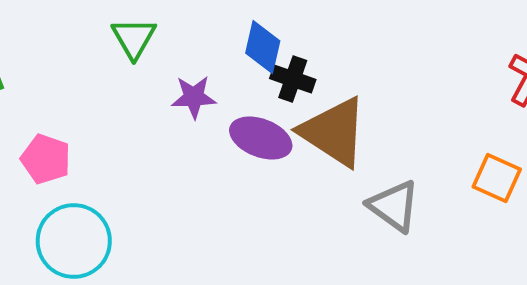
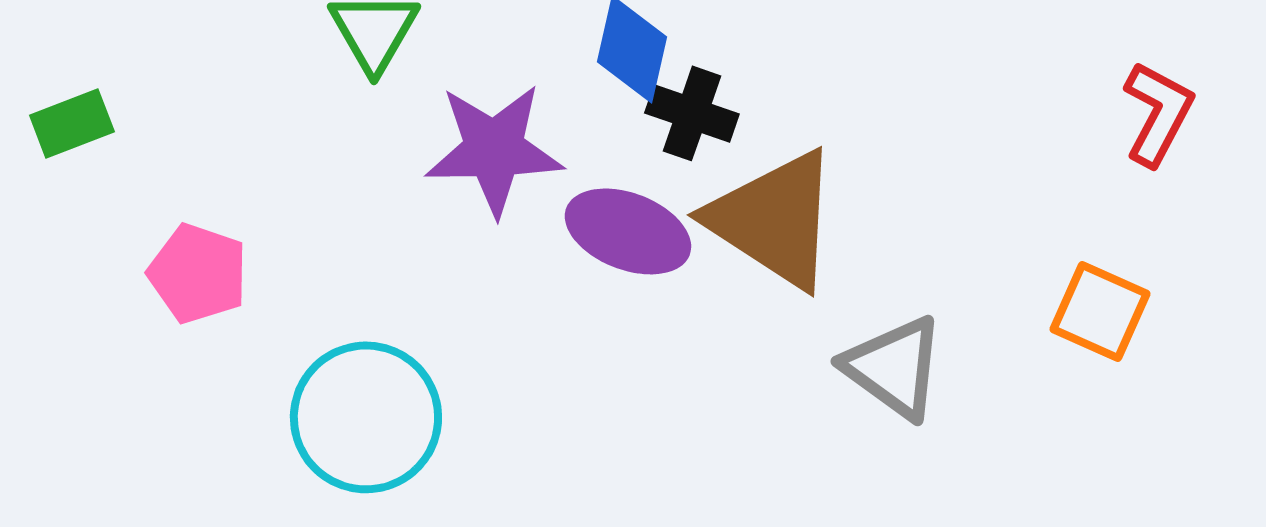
purple star: (194, 97) -> (494, 149), size x1.5
cyan circle: (74, 241) -> (366, 417), moved

